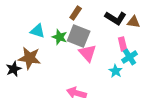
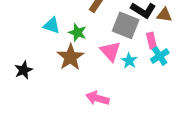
gray square: (79, 36) -> (126, 25), moved
brown star: (30, 58) -> (70, 57), moved, turned 30
cyan star: (116, 71) -> (129, 61), moved

